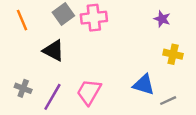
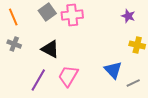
black triangle: (54, 51) -> (50, 49), moved
blue triangle: (144, 85) -> (113, 70), turned 30
gray cross: (23, 88) -> (14, 44), moved

